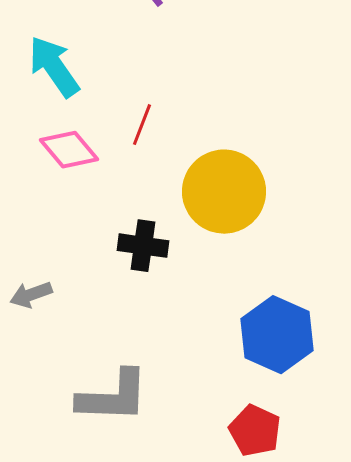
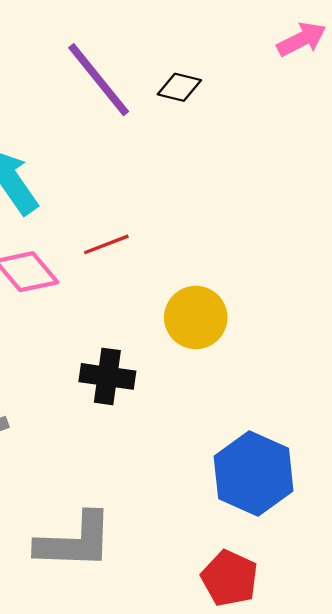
red line: (142, 125) -> (106, 244), turned 48
yellow circle: (224, 192) -> (196, 318), size x0.7

